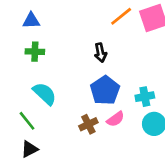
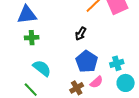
blue triangle: (31, 21) -> (27, 15), size x1.5
black arrow: (100, 53) -> (81, 34), turned 48

